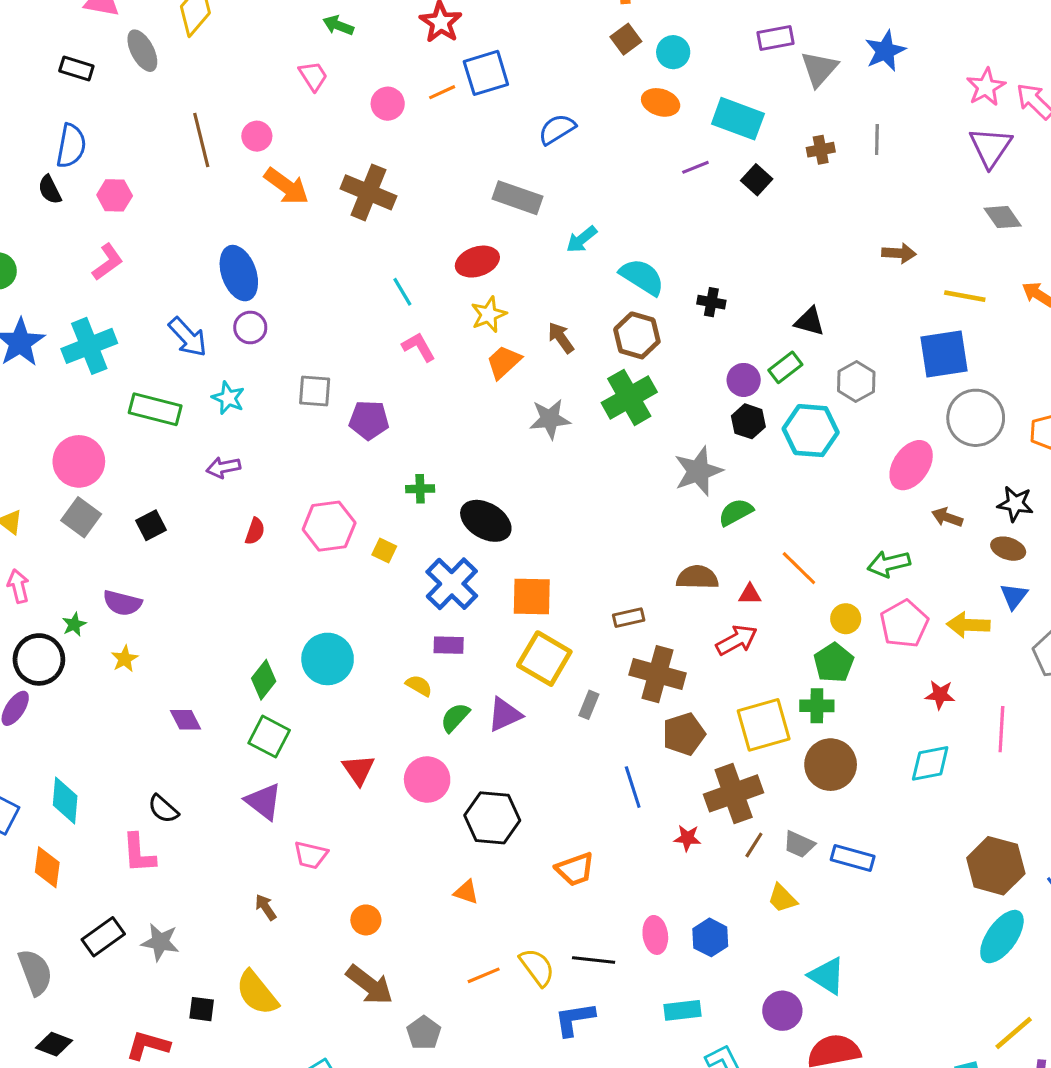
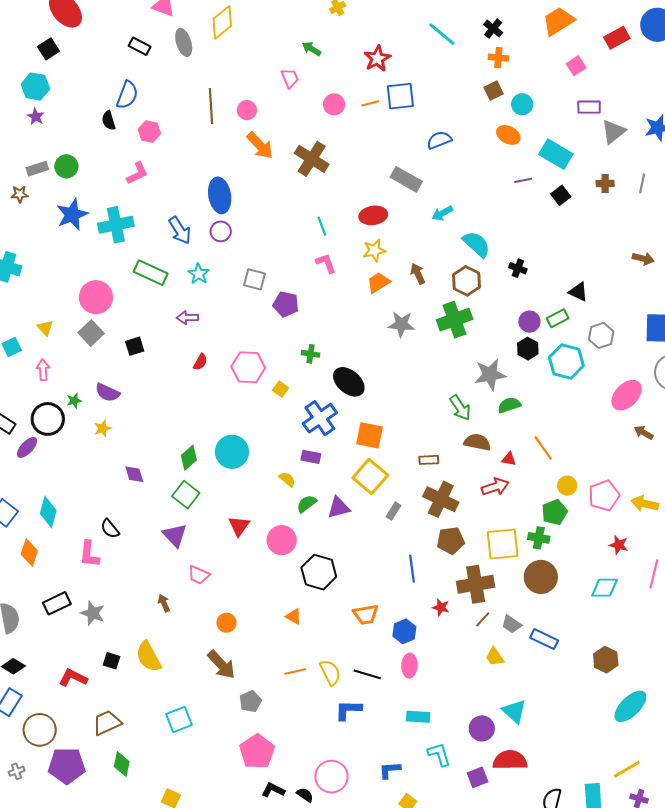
green arrow: (889, 564) -> (460, 408), moved, turned -120
brown hexagon: (996, 866) -> (606, 660), moved, size x0.7
blue hexagon: (710, 937) -> (404, 631), moved

